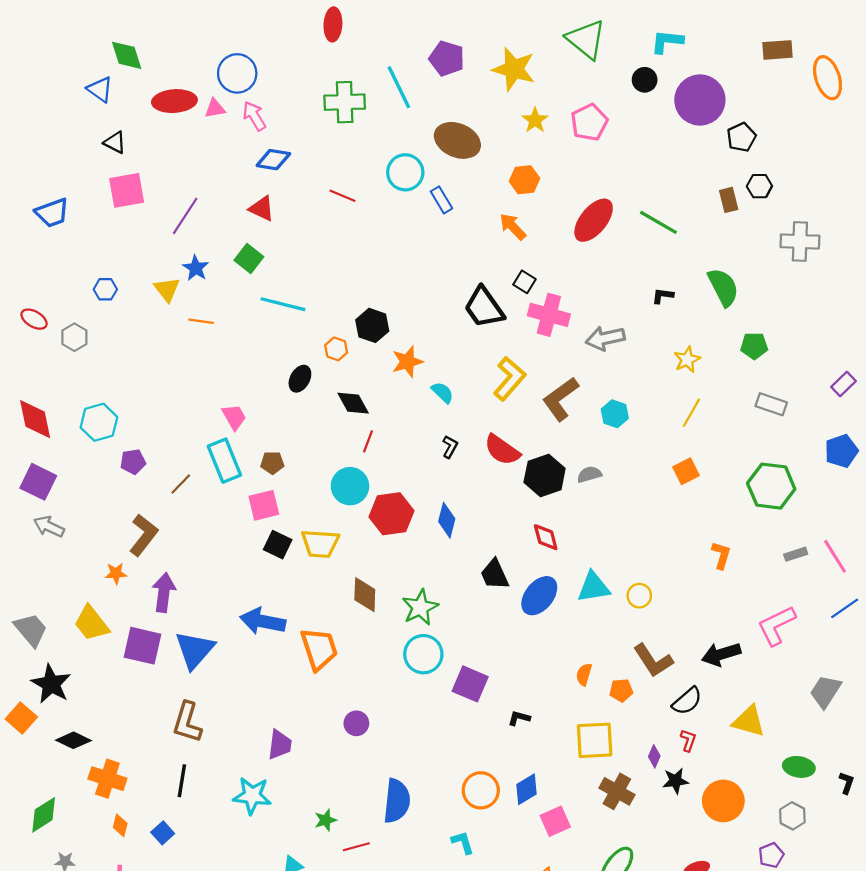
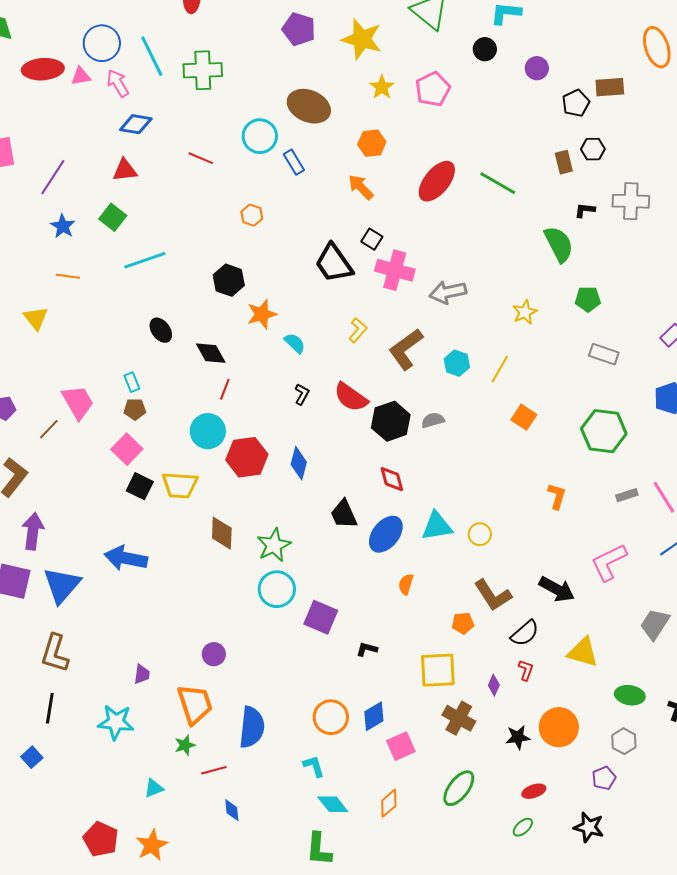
brown rectangle: (778, 50) -> (610, 87), moved
cyan line: (399, 87) -> (152, 56), moved
purple circle: (700, 100) -> (537, 68), size x0.5
red triangle: (262, 208) -> (125, 170), turned -32
yellow triangle: (167, 289) -> (36, 318), moved
black L-shape: (663, 296) -> (585, 210), moved
cyan line: (283, 304) -> (145, 260), turned -33
orange hexagon: (336, 349) -> (252, 215), moved
black ellipse: (300, 379) -> (161, 330), turned -65
yellow L-shape: (510, 379) -> (358, 330), size x0.6
yellow line: (691, 413) -> (500, 369), moved
pink trapezoid: (234, 417) -> (78, 402), moved, size x1.4
cyan rectangle: (224, 461) -> (132, 382), moved, size x0.5
orange square: (686, 471) -> (524, 417), turned -30
pink square: (264, 505) -> (127, 449), turned -32
orange trapezoid: (319, 649) -> (195, 704), moved
black arrow: (721, 654) -> (557, 589), turned -135
orange semicircle: (584, 674) -> (406, 584), moved
purple trapezoid: (280, 745) -> (142, 674), size x0.7
black star: (675, 781) -> (518, 737), moved

